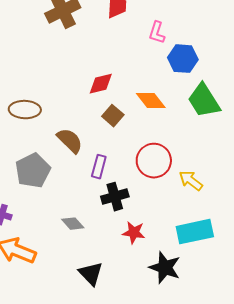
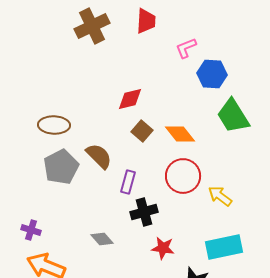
pink L-shape: (157, 33) -> (186, 48), turned 50
orange diamond: (151, 101) -> (180, 134), moved
gray pentagon: (33, 171) -> (61, 167), moved

